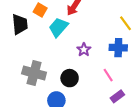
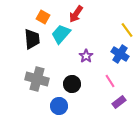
black trapezoid: (20, 24) -> (32, 39), moved
blue cross: (118, 48) -> (120, 54), turned 30

